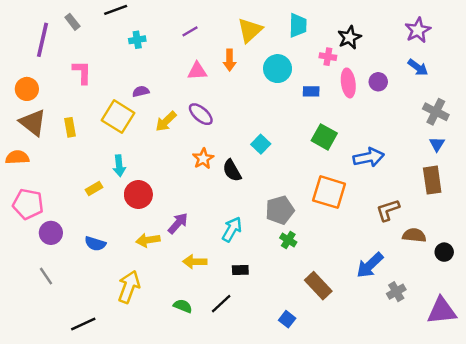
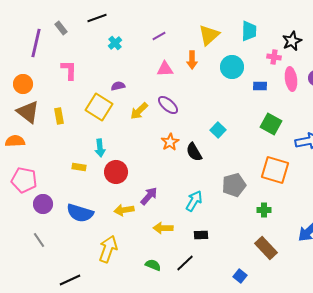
cyan cross: (137, 40) -> (115, 43), turned -32
yellow rectangle: (94, 189) -> (79, 167), turned 40
green cross: (288, 240) -> (264, 210), moved, turned -32
blue semicircle: (95, 244) -> (80, 213), size x1.5

